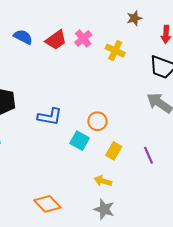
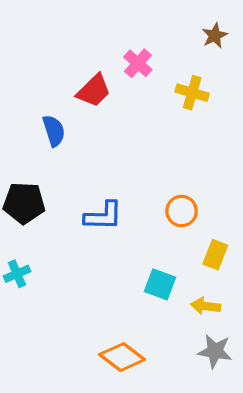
blue semicircle: (23, 37) -> (54, 131), moved, turned 54
pink cross: (83, 39) -> (138, 63), moved
cyan square: (80, 141) -> (160, 284), moved

